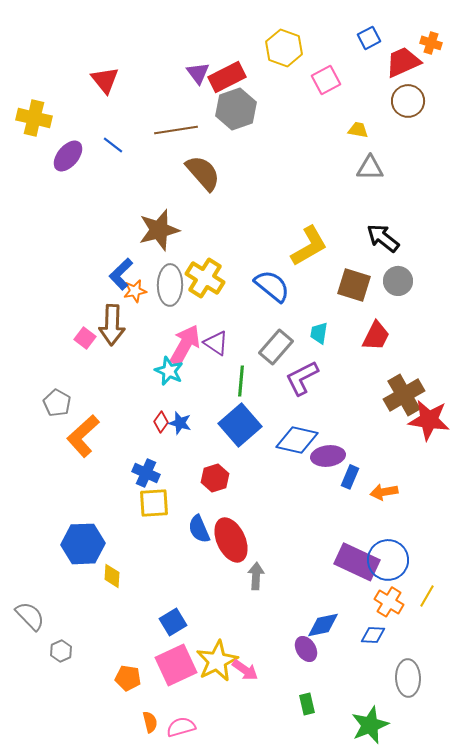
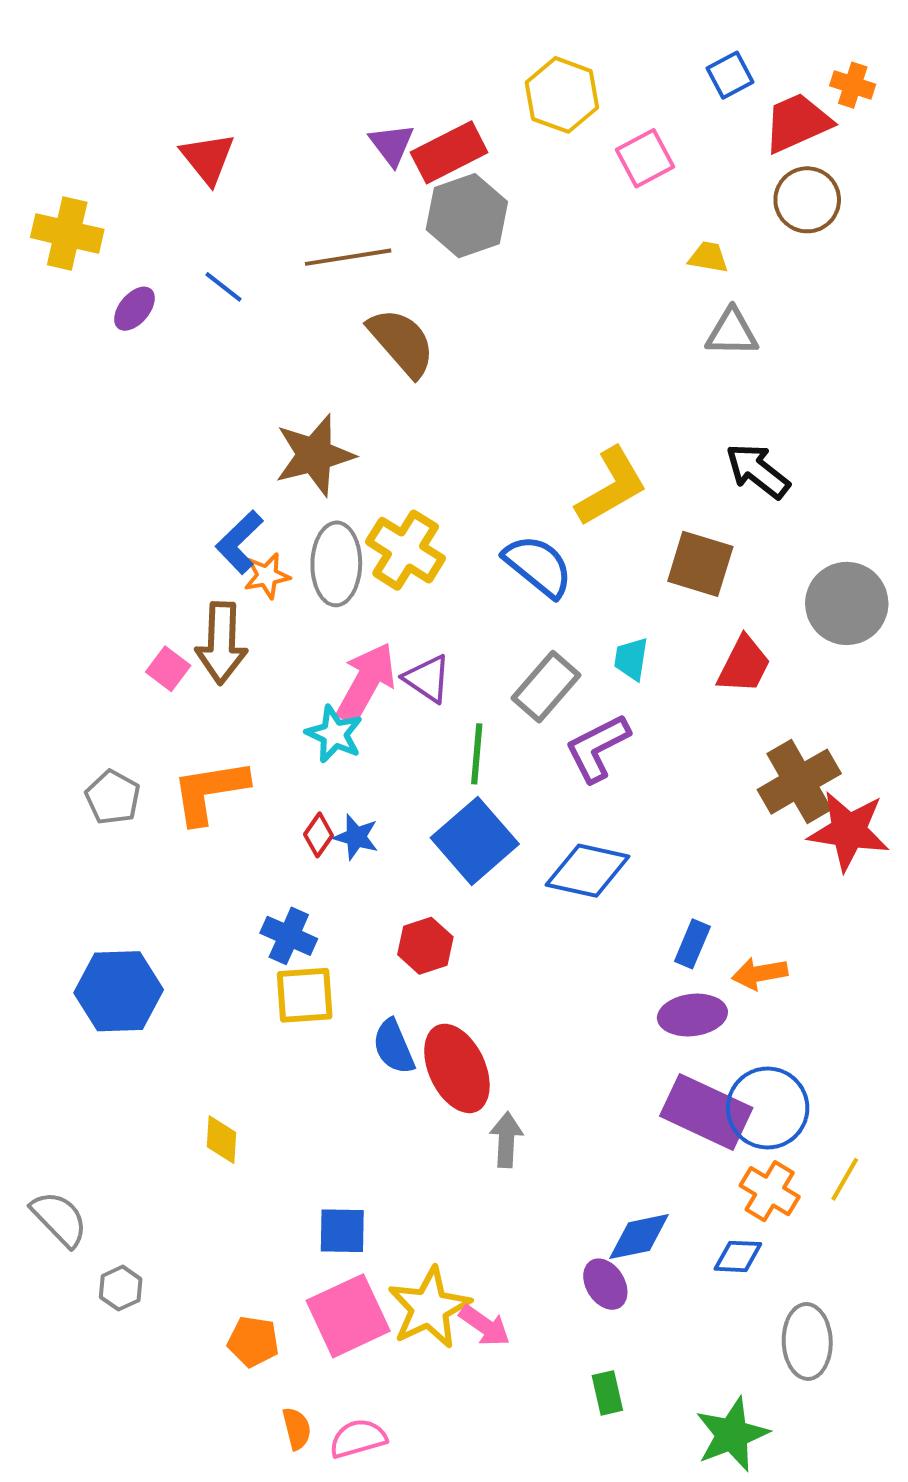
purple ellipse: (68, 156) -> (134, 309), size x0.7
gray circle: (398, 281) -> (847, 603), moved, size x1.4
orange L-shape: (83, 436) -> (210, 791), moved, turned 33
purple ellipse: (328, 456) -> (692, 1015), moved
blue hexagon: (83, 544) -> (119, 991), moved
blue square: (173, 622) -> (342, 1231), turned 32

